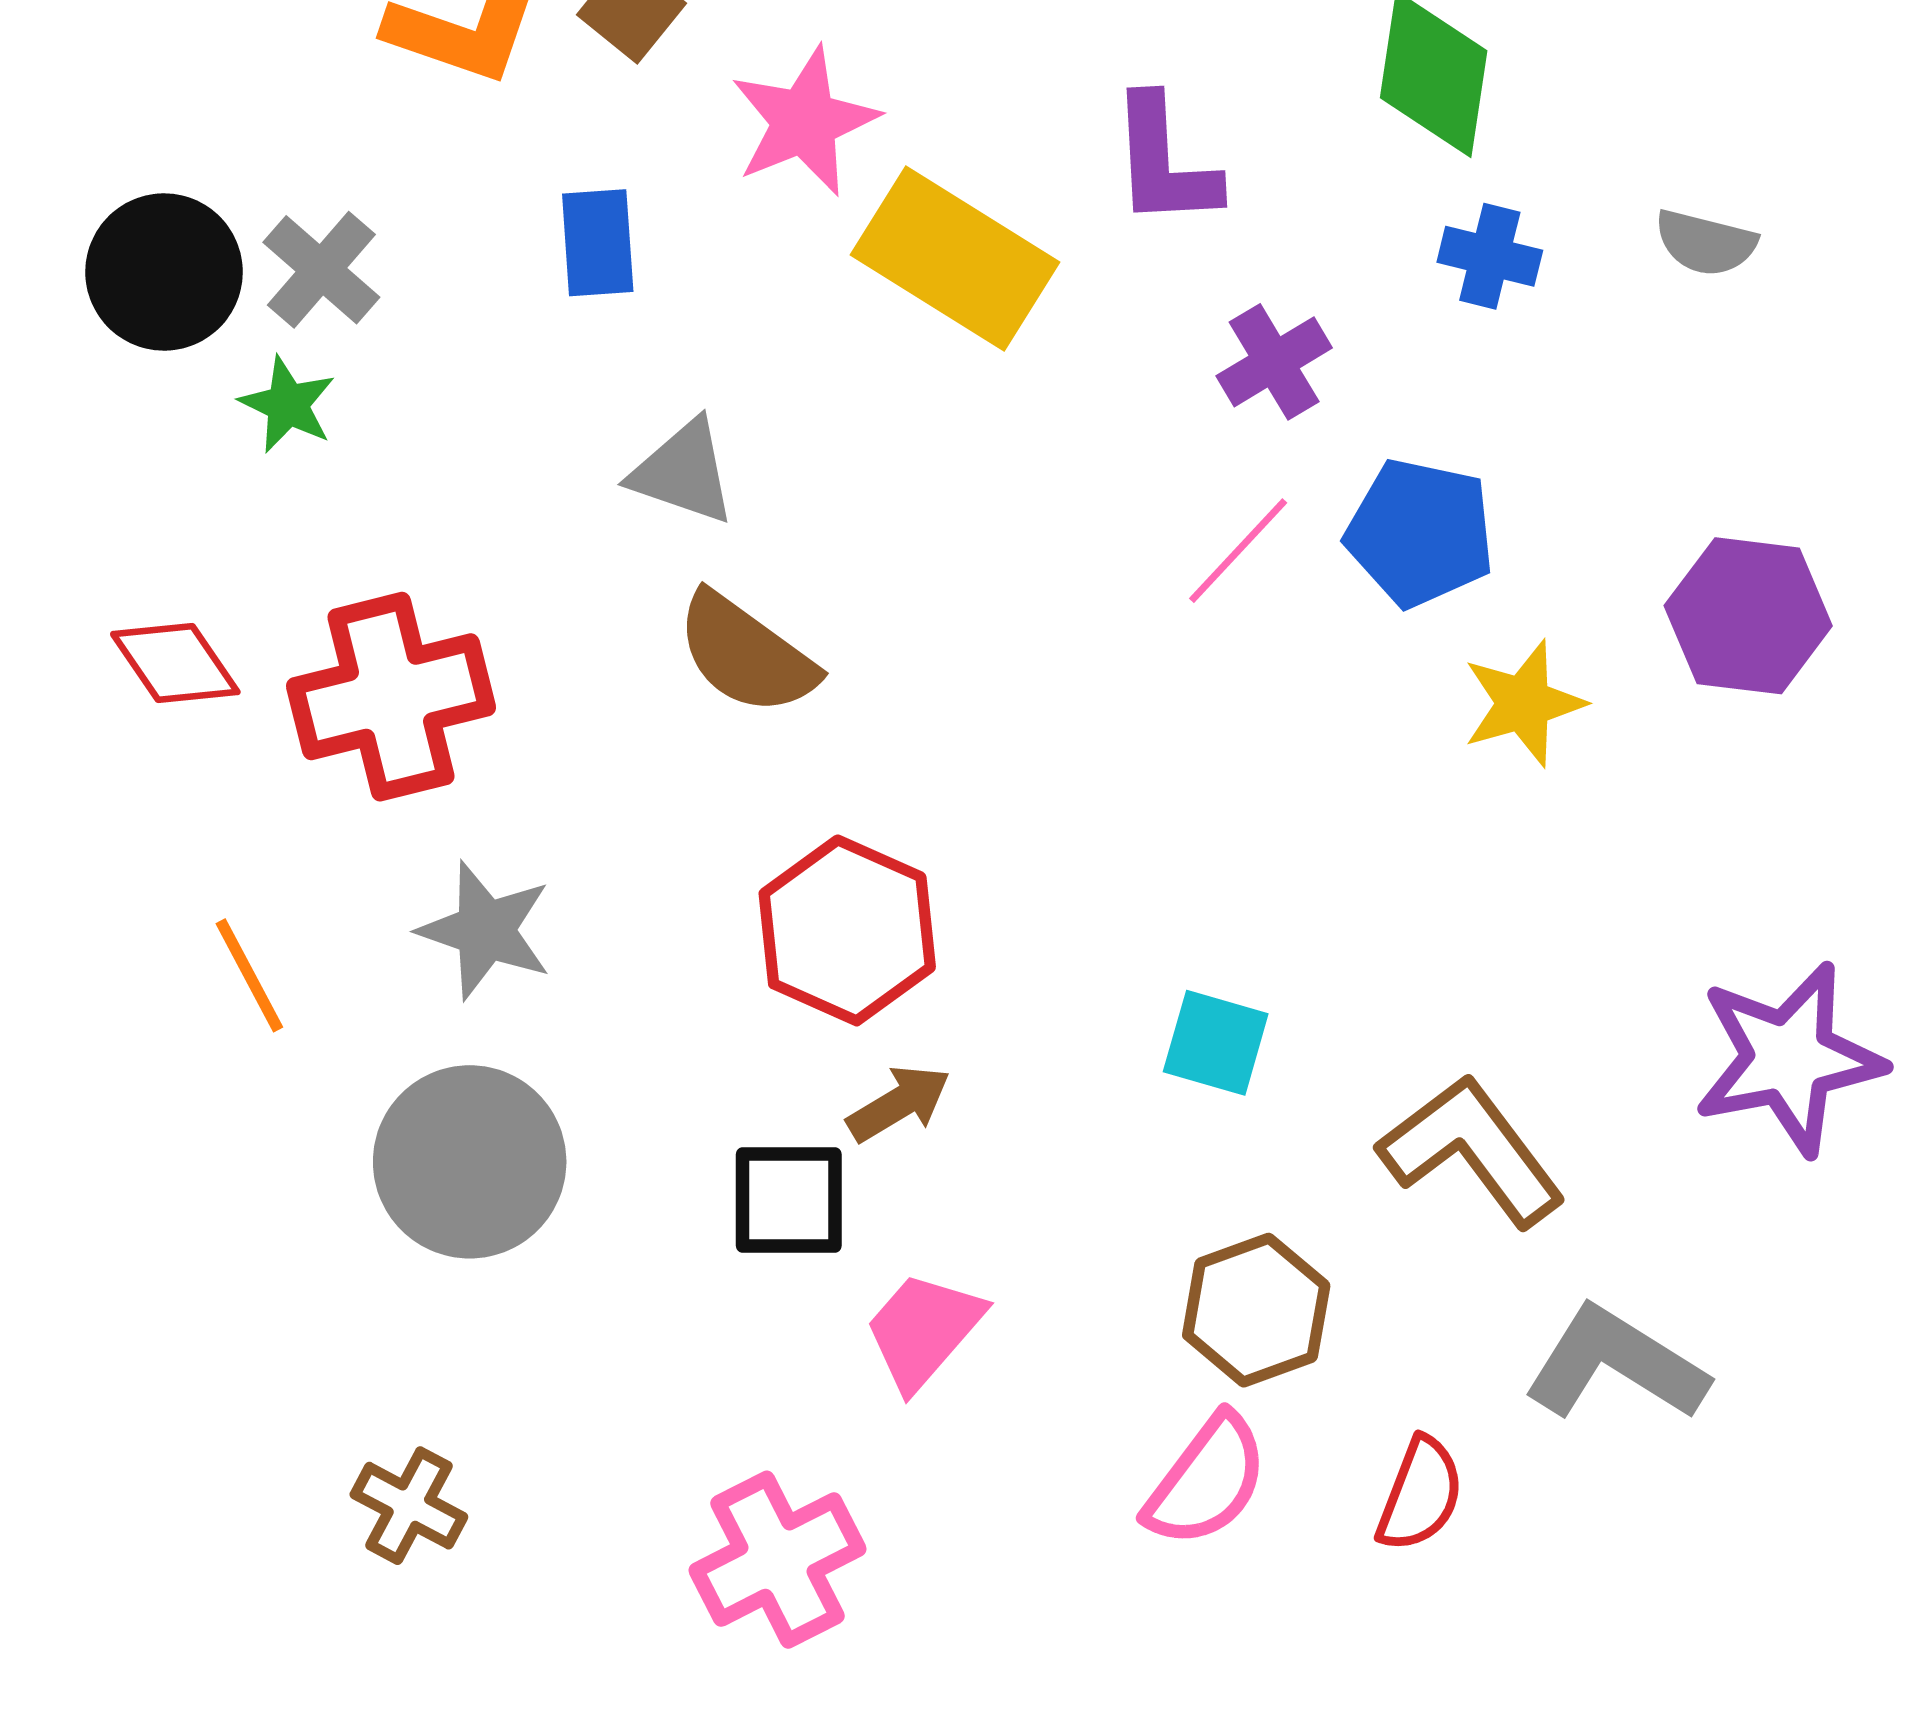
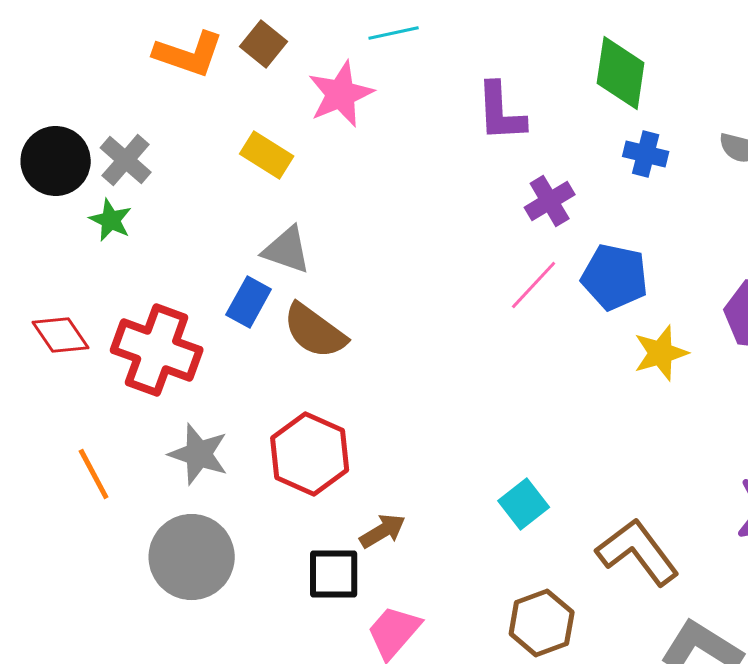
blue rectangle: (598, 243) -> (249, 302), moved, turned 33
yellow rectangle: (955, 259) -> (267, 155), moved, size x0.6
red cross: (391, 697) -> (157, 350), turned 34
red hexagon: (847, 930) -> (310, 454), moved
cyan square: (1216, 1043) -> (524, 504), turned 36

